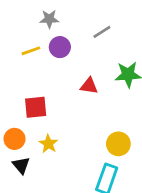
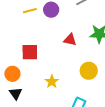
yellow star: (48, 144) -> (52, 82), moved
yellow circle: (118, 144) -> (89, 71), moved

